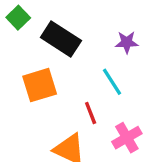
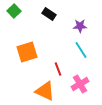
black rectangle: (61, 39) -> (49, 14), moved, size x0.6
cyan line: (112, 82) -> (81, 50), moved

